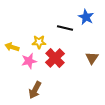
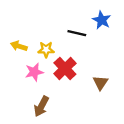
yellow arrow: (12, 47) -> (19, 46), moved
brown triangle: (92, 58) -> (100, 83), moved

